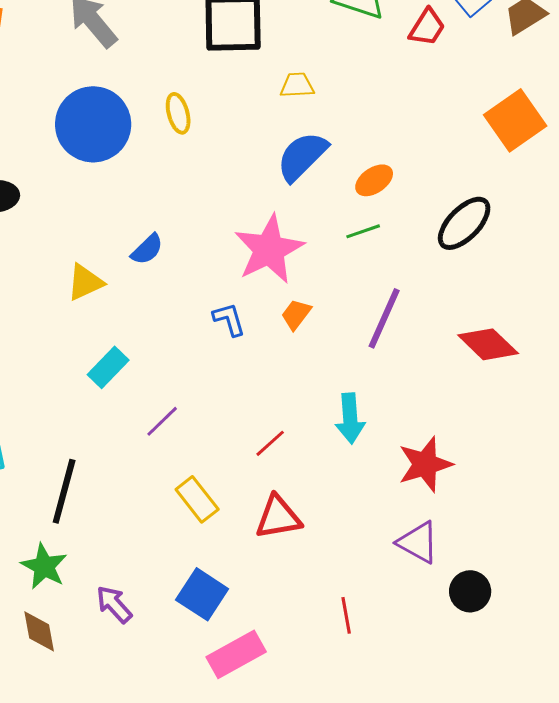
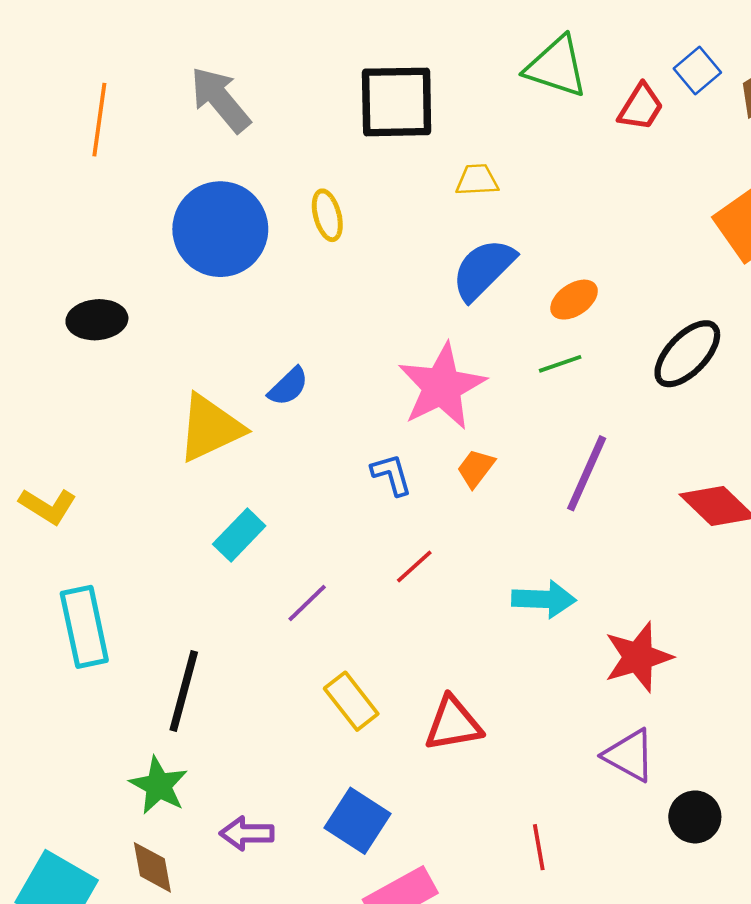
yellow triangle: (85, 282) -> (210, 428), size x1.5
cyan arrow: (350, 418) -> (544, 599), turned -84
red line: (270, 443) -> (414, 566), moved
purple arrow: (114, 604) -> (247, 833), turned -48

